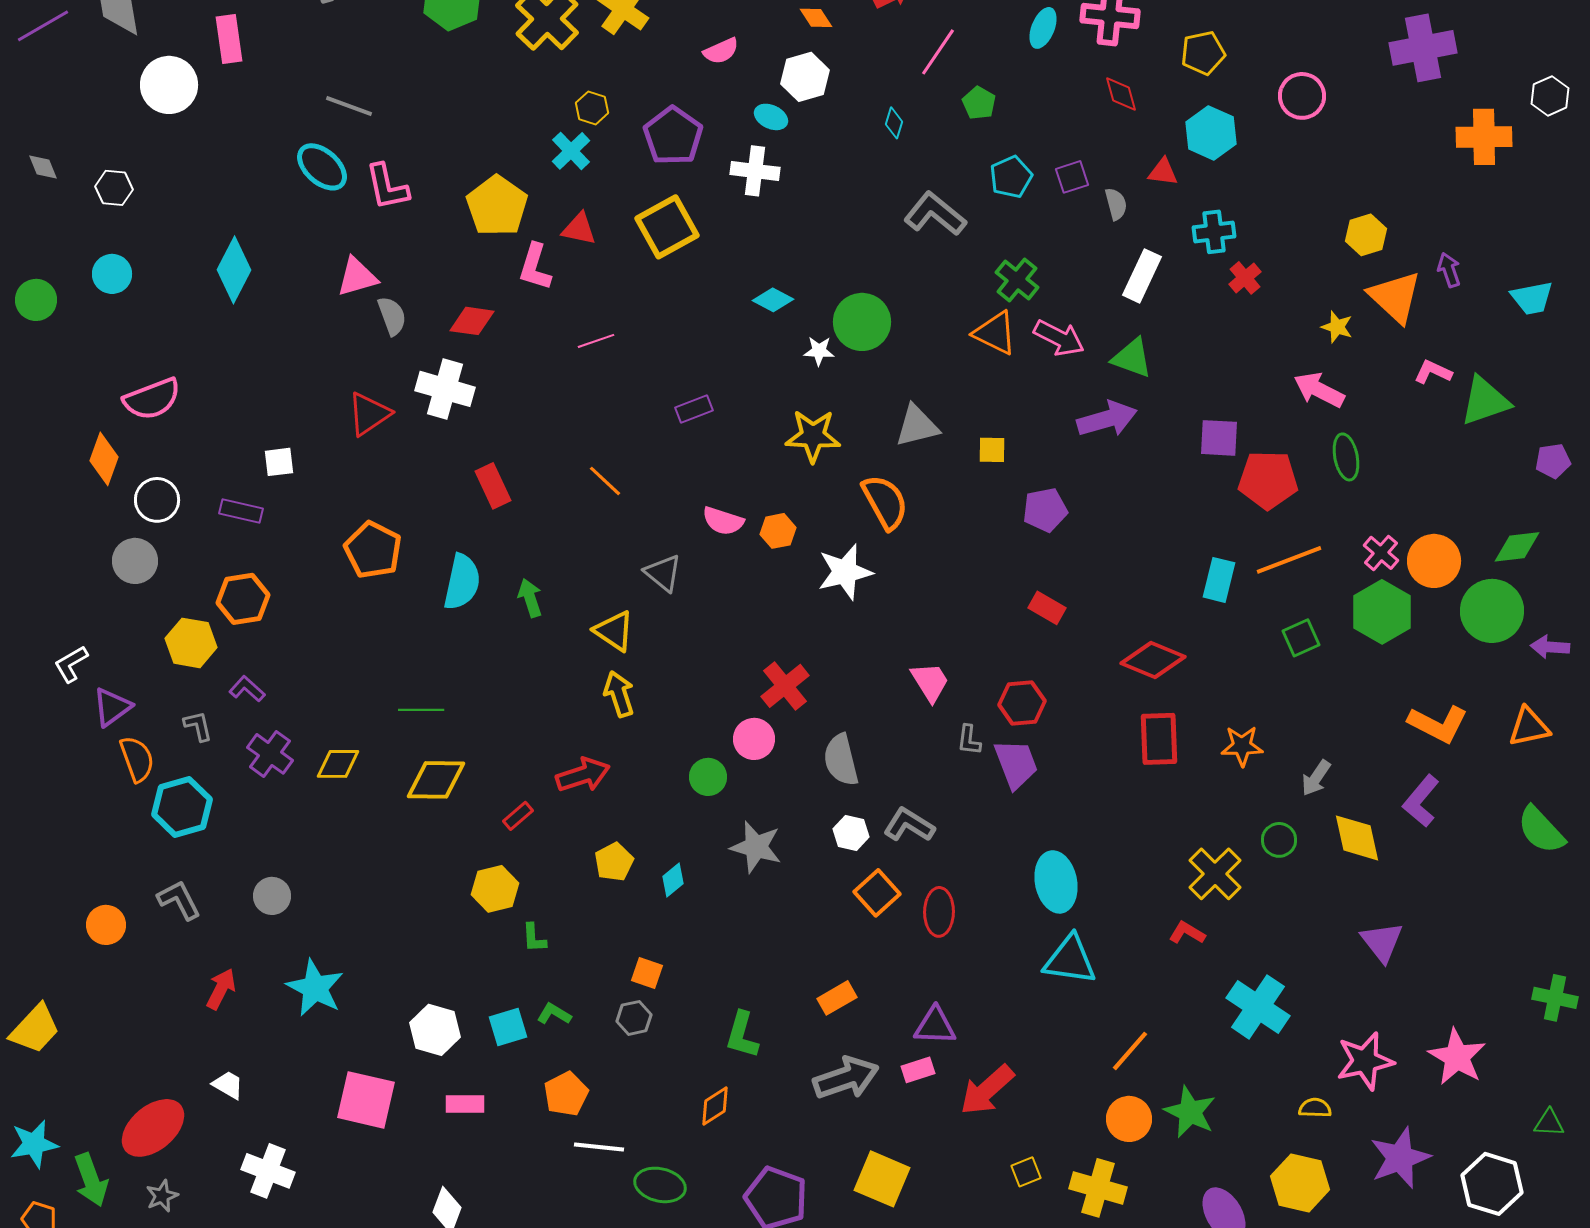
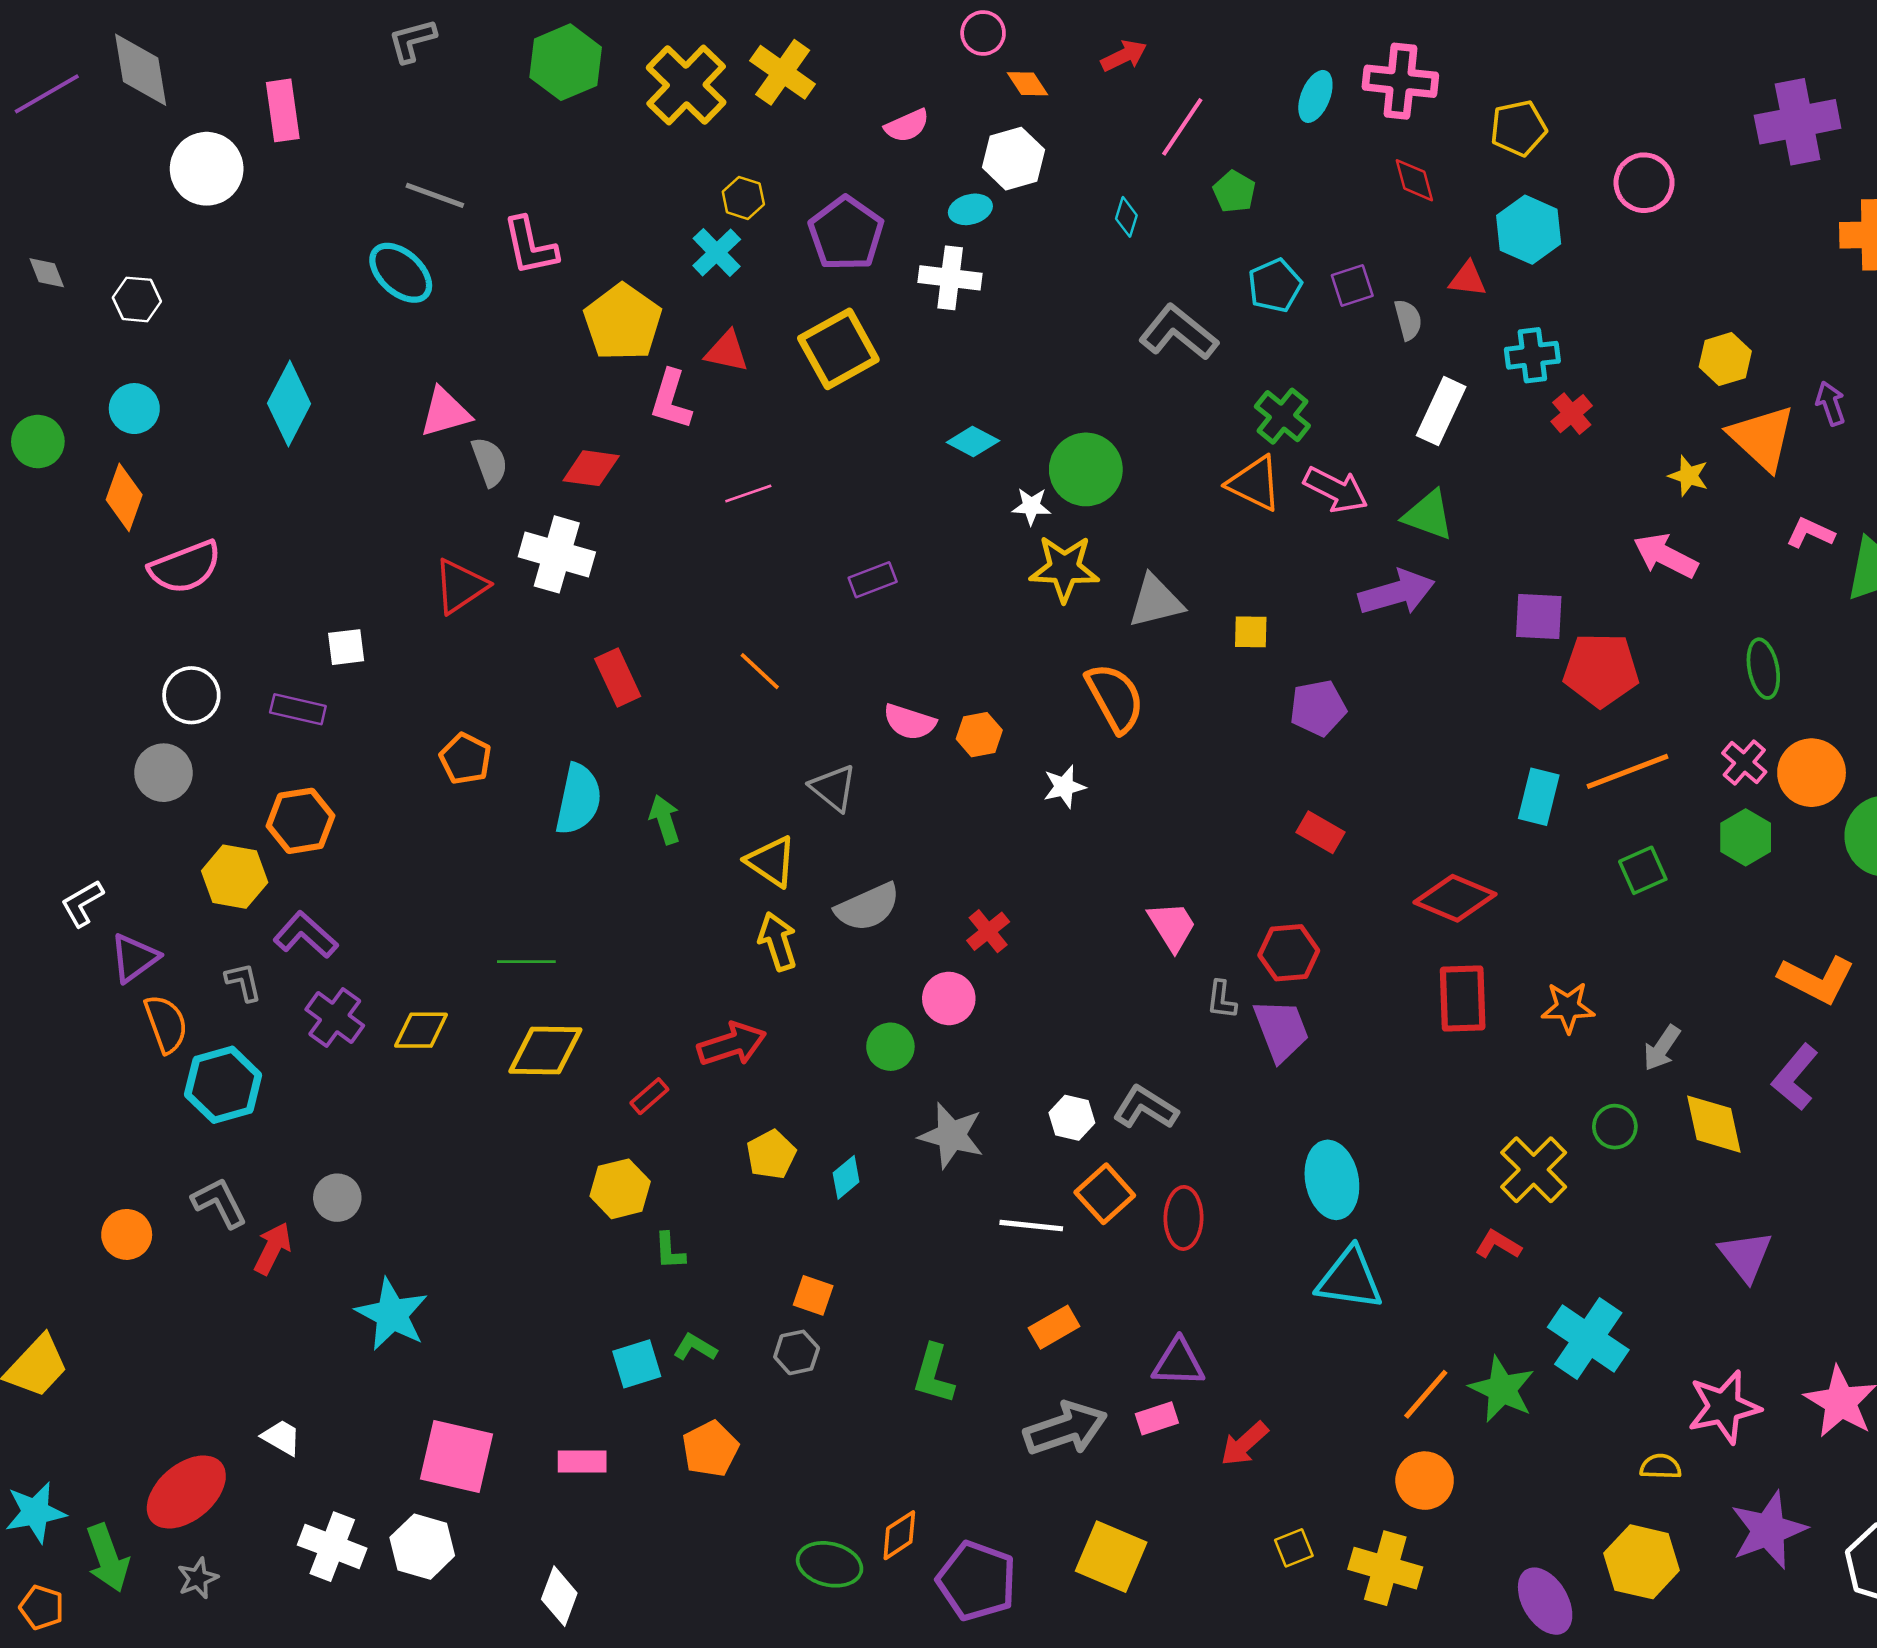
cyan ellipse: (771, 117) -> (970, 209), turned -40
pink L-shape: (387, 187) -> (530, 246), moved
yellow star: (813, 436) -> (1064, 568), moved
green ellipse: (1346, 457) -> (1763, 669), moved
orange diamond: (104, 459) -> (124, 497), moved
orange pentagon: (373, 550) -> (465, 759), size x0.7
white star: (845, 572) -> (1064, 787), size x0.6
green hexagon: (1382, 612) -> (1746, 837), size x0.7
red cross: (785, 686) -> (988, 931), size x0.7
purple L-shape: (247, 689) -> (306, 935), size x1.4
gray semicircle: (841, 760) -> (868, 907), moved, turned -100
red arrow: (221, 989) -> (273, 1248), moved
white hexagon: (435, 1030) -> (422, 1547), moved
red arrow: (987, 1090) -> (1244, 1444), size x0.7
orange diamond: (715, 1106) -> (899, 1535), moved
green star: (1190, 1112) -> (1502, 1389), moved
white line: (599, 1147) -> (1031, 1226), moved

